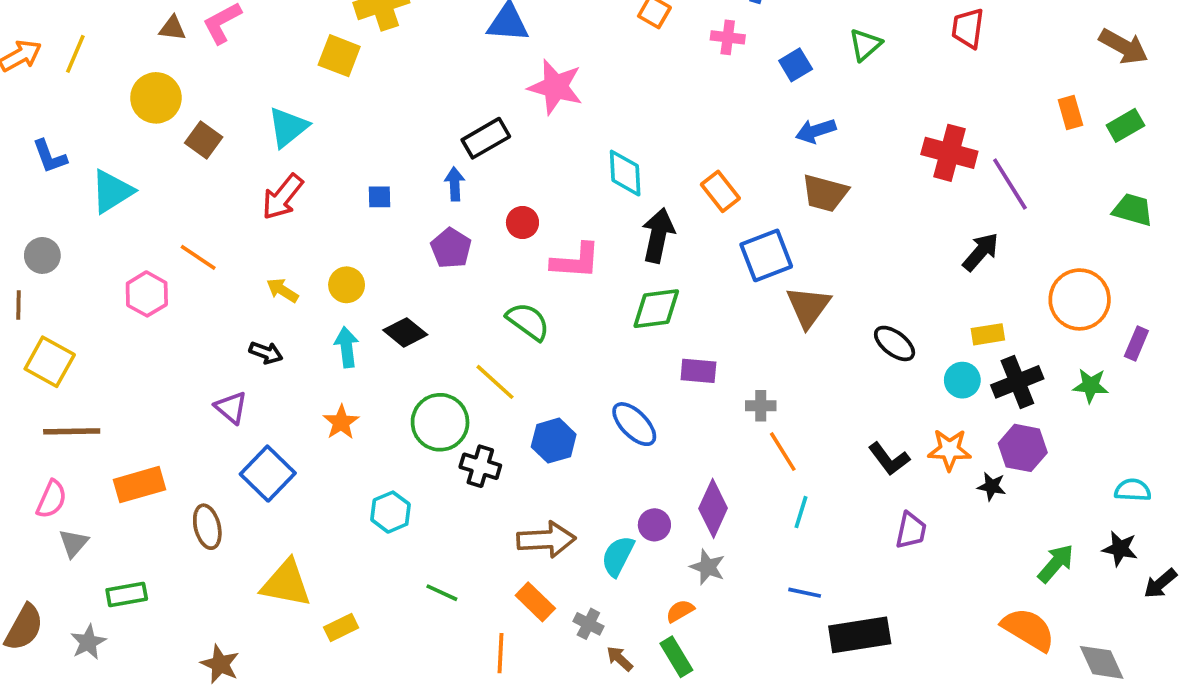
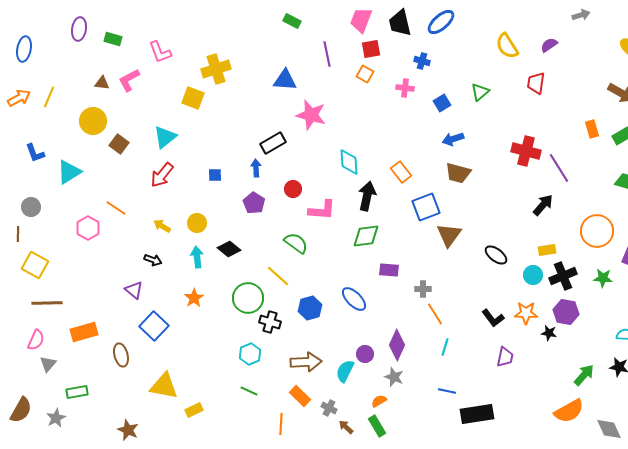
cyan hexagon: (391, 512) -> (250, 354), moved
orange semicircle: (1028, 629) -> (569, 411), turned 120

